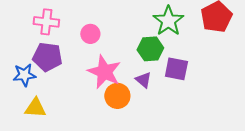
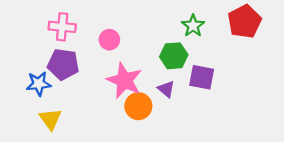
green star: (168, 21) -> (193, 26), size x0.7
yellow triangle: (35, 108) -> (50, 119), turned 50

